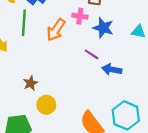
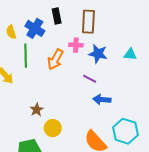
blue arrow: (112, 69) -> (102, 100), moved

